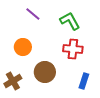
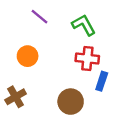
brown circle: (45, 72) -> (71, 102), moved
blue rectangle: (84, 81) -> (102, 81), moved

